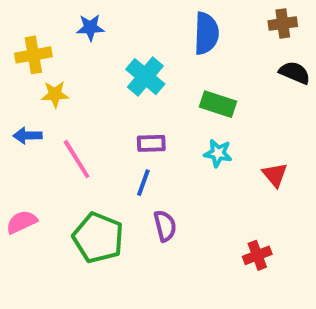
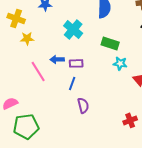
yellow cross: (33, 55) -> (16, 18), turned 30
blue arrow: (27, 136) -> (57, 59), moved
cyan star: (218, 153) -> (120, 63), moved
green pentagon: (98, 238) -> (26, 126), moved, turned -30

